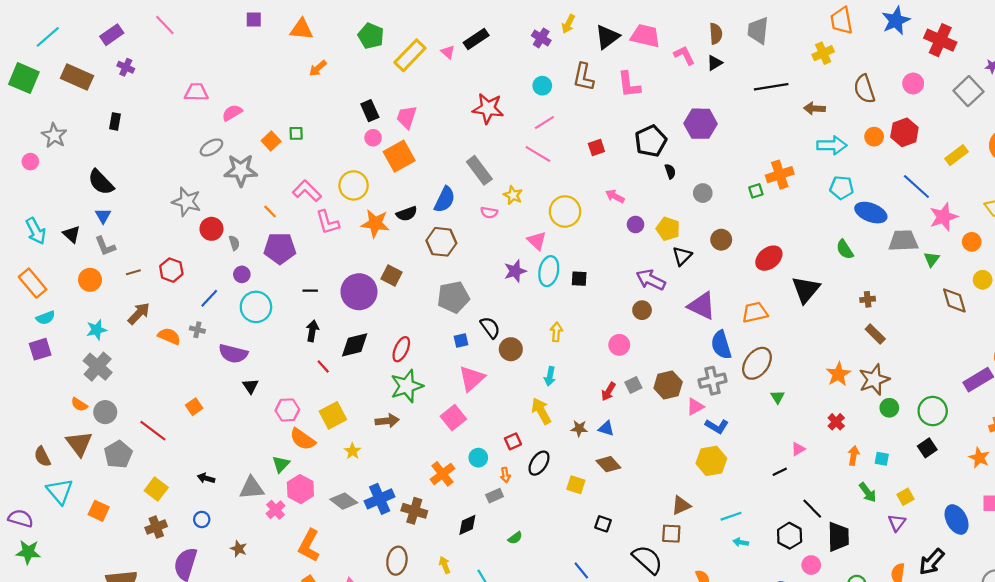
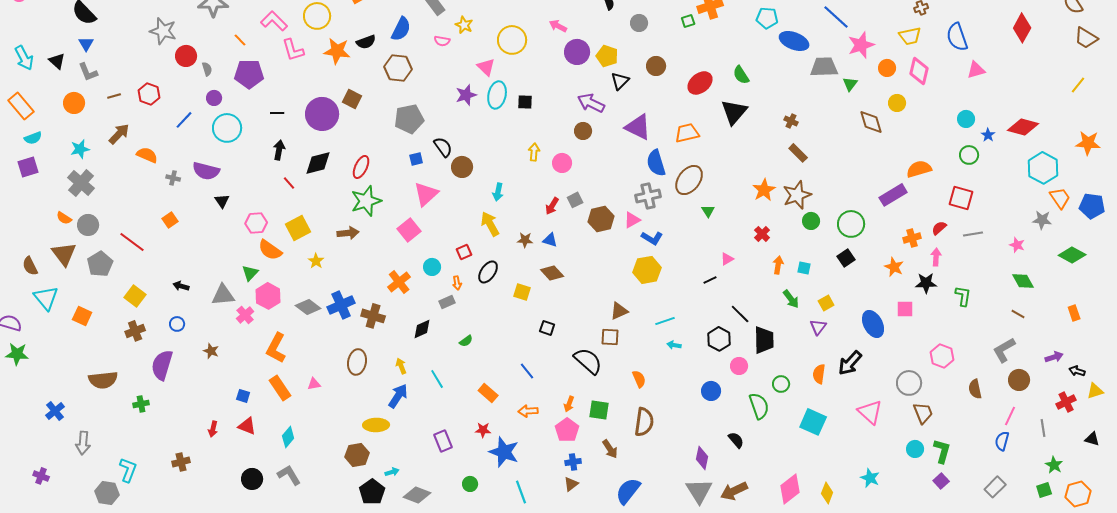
purple circle: (636, 224) -> (577, 52), size x1.6
green semicircle: (845, 249) -> (741, 75), moved
brown cross: (868, 299) -> (791, 121), turned 32
gray cross: (197, 330) -> (173, 178), moved
yellow arrow: (556, 332) -> (534, 152), moved
brown hexagon: (668, 385) -> (601, 219), moved

